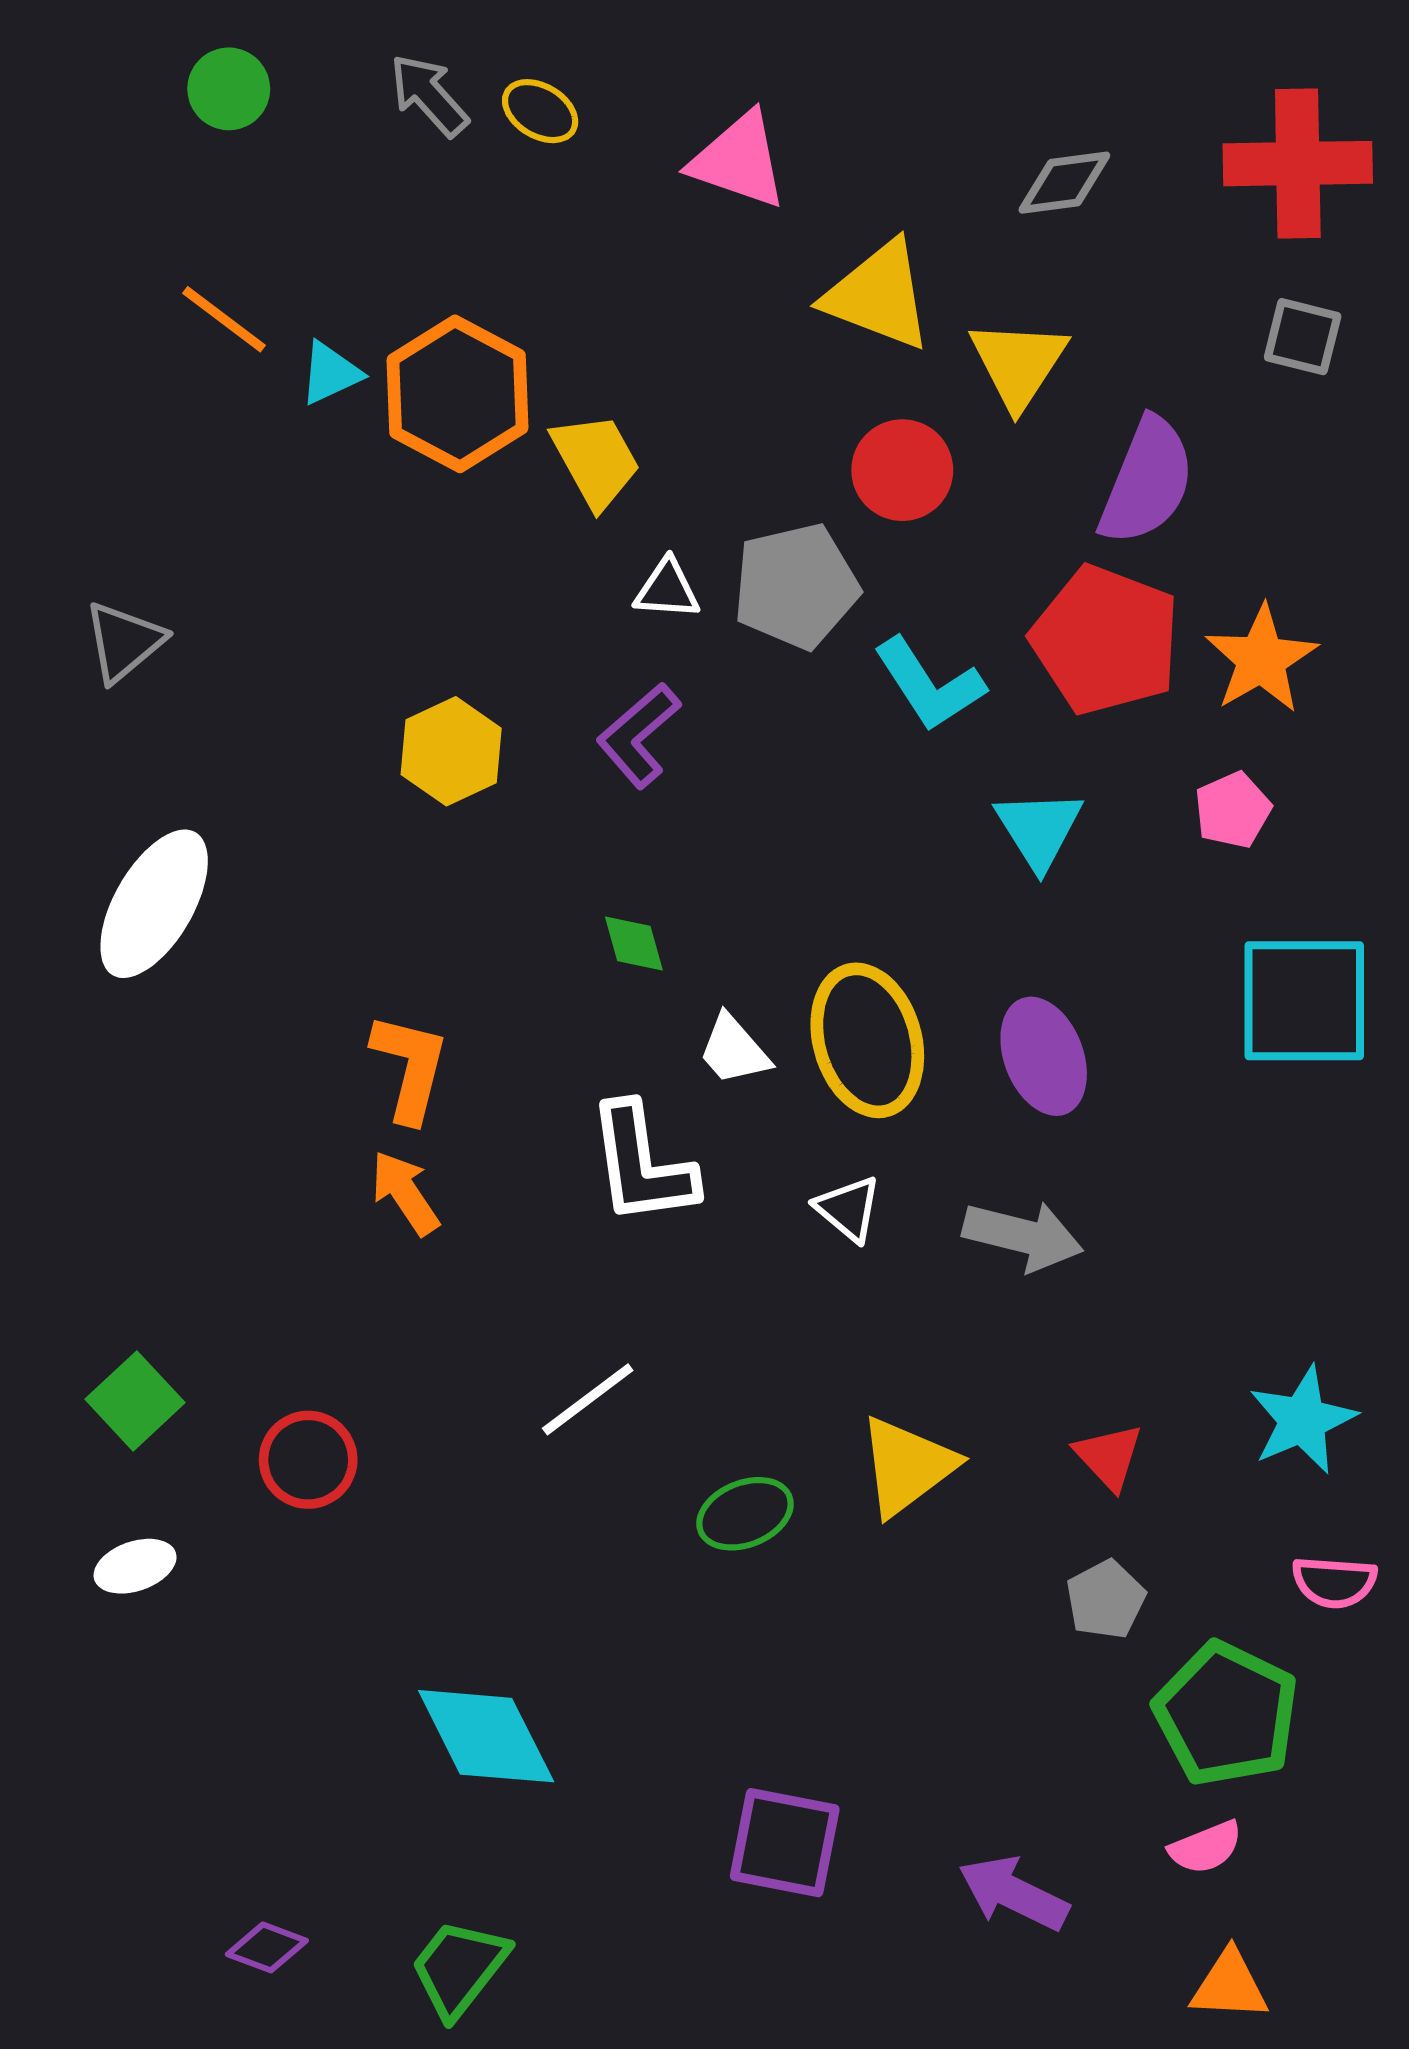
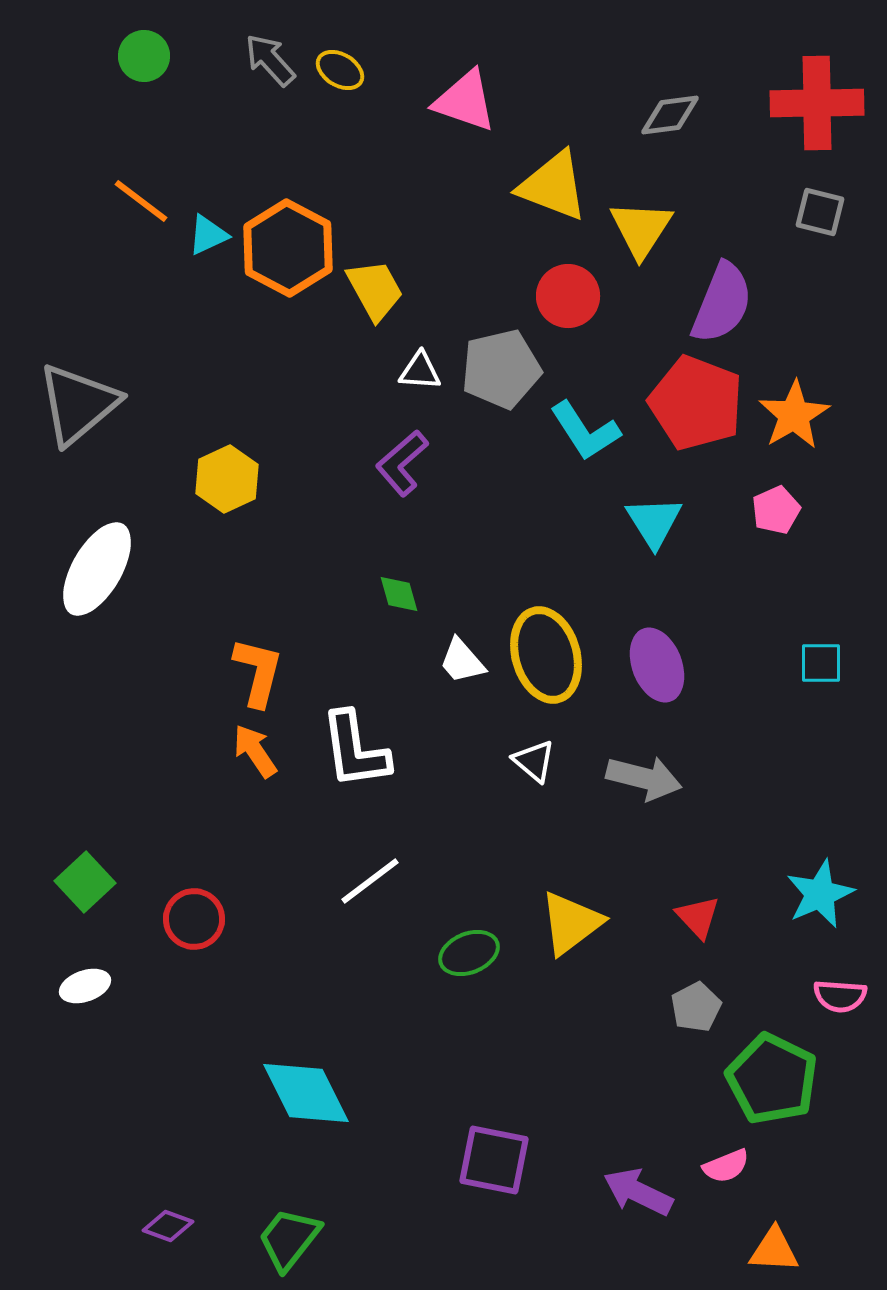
gray triangle: (124, 642) -> (78, 404), size x1.6
yellow hexagon: (451, 751) -> (227, 479), moved
cyan square: (1304, 1001) -> (821, 663), moved, size x0.5
white L-shape: (642, 1164) -> (355, 750), moved
pink semicircle: (1206, 1847) -> (726, 1166), moved

